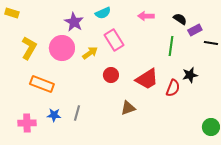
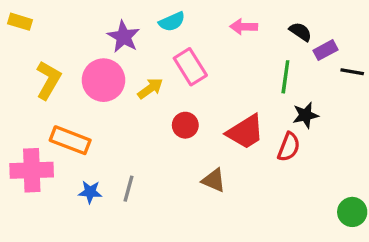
black star: (190, 75) -> (305, 115), moved
brown triangle: (128, 108) -> (214, 180), turned 42
pink cross: (27, 123) -> (32, 170), moved, size x1.4

